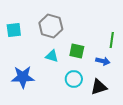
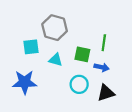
cyan square: (14, 30) -> (31, 47), moved
green line: (112, 40) -> (104, 43), moved
blue arrow: (103, 61) -> (102, 67), moved

